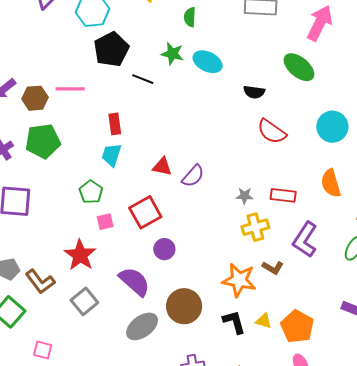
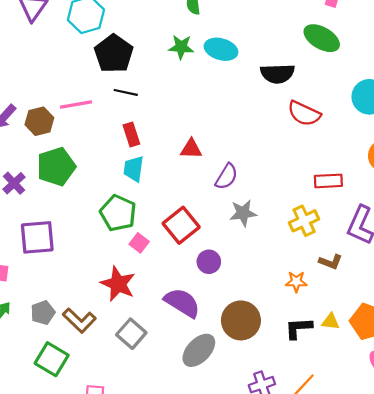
black line: (143, 79) -> (126, 92), moved
black semicircle: (254, 92) -> (277, 74), size x1.4
red triangle: (162, 167) -> (191, 149), moved
green pentagon: (91, 192) -> (118, 213), size x1.4
gray star: (244, 196) -> (243, 213), moved, size x1.4
pink square: (105, 222) -> (139, 243), turned -30
orange star: (239, 280) -> (296, 282), size x0.6
black L-shape: (234, 322) -> (298, 328), turned -68

